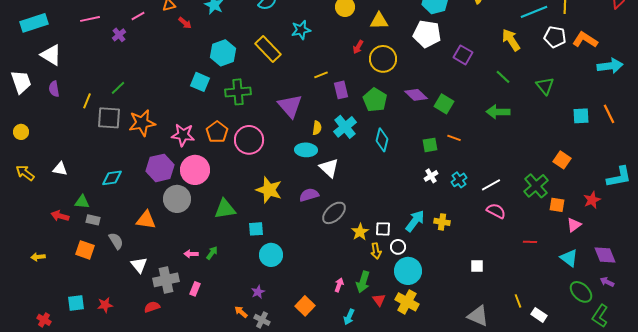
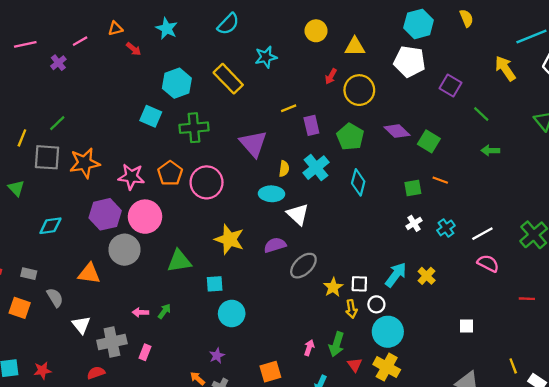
green line: (503, 77) -> (481, 114), moved
green arrow: (498, 112) -> (490, 150), size x0.7
green triangle: (82, 202) -> (16, 188), moved, turned 42
yellow cross: (442, 222) -> (427, 276), turned 35
orange square: (305, 306) -> (270, 372), turned 30

